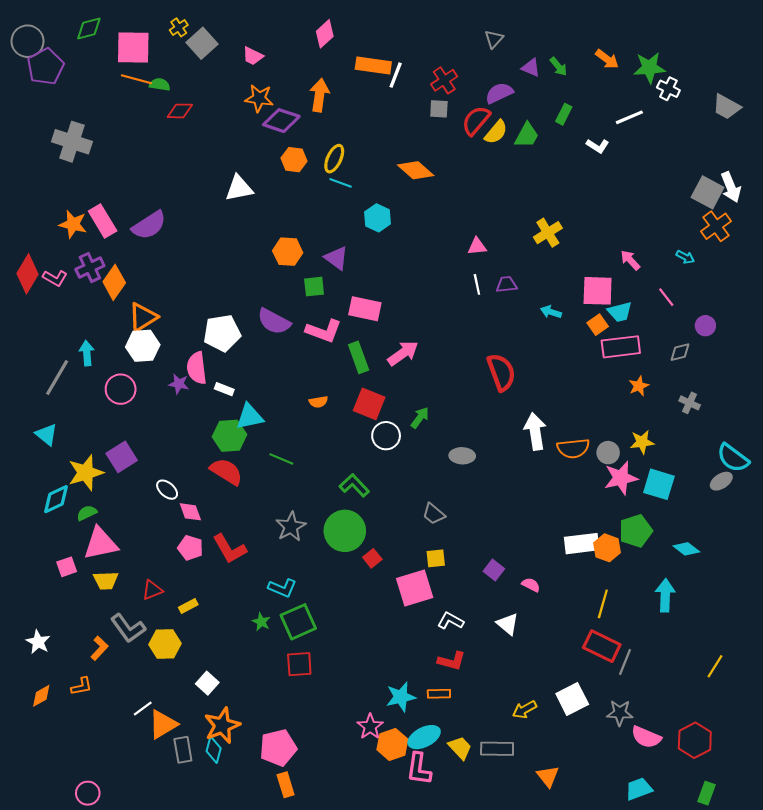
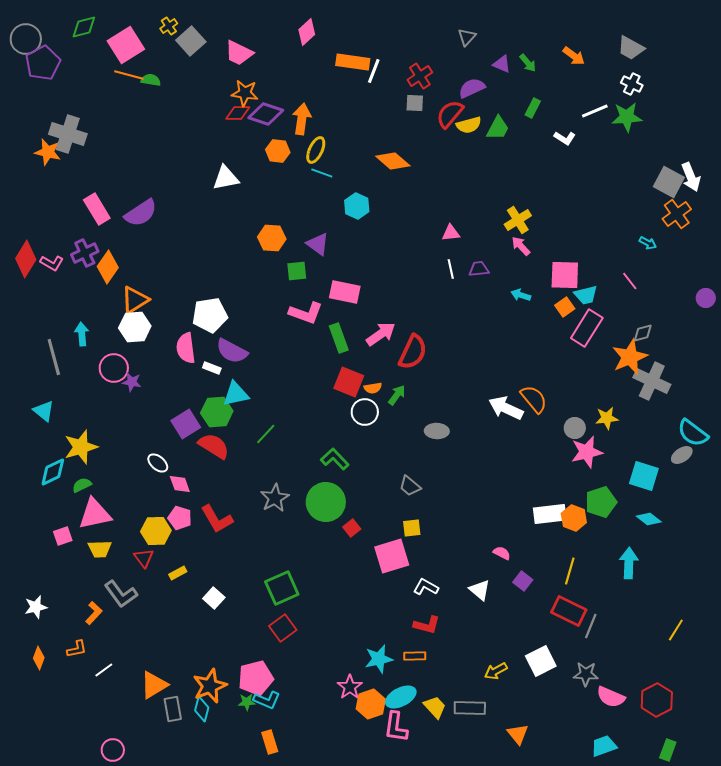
pink square: (133, 48) -> (126, 45), turned -33
pink trapezoid: (253, 56) -> (239, 53), size x1.4
green star: (649, 68) -> (627, 117), moved
orange arrow: (319, 95) -> (302, 119), moved
gray trapezoid: (727, 107) -> (631, 48), moved
red diamond: (180, 111) -> (238, 113), moved
yellow semicircle: (496, 132) -> (469, 125), turned 35
orange star: (73, 224) -> (48, 152), moved
pink arrow: (630, 260) -> (521, 246), moved
purple semicircle: (274, 321) -> (232, 351), moved
purple circle: (705, 326) -> (706, 298), moved
pink rectangle: (621, 347) -> (587, 328), turned -51
red semicircle: (501, 372) -> (413, 352), moved, turned 45
gray line: (57, 378) -> (54, 357), turned -45
purple star: (179, 384) -> (132, 382), moved
orange star: (639, 386) -> (630, 357), moved, size x1.8
orange semicircle: (318, 402) -> (373, 388), moved
gray cross: (690, 403) -> (652, 381), size x1.8
white arrow: (535, 431) -> (506, 408), turned -56
orange semicircle: (573, 448) -> (534, 399), moved, turned -124
purple square: (122, 457) -> (186, 424), moved
green line: (281, 459) -> (266, 434), turned -70
cyan square: (659, 484) -> (644, 476), moved
purple square: (494, 570) -> (523, 581), moved
cyan L-shape: (282, 588) -> (267, 700), moved
red triangle: (152, 590) -> (144, 558), turned -45
green star: (261, 622) -> (247, 702), moved, turned -30
white star: (38, 642) -> (36, 607), turned 30
yellow hexagon: (165, 644) -> (156, 531), moved
red square: (299, 664) -> (283, 628), turned -32
white square: (207, 683) -> (214, 598), moved
orange diamond: (41, 696) -> (39, 658), turned -40
white line: (143, 709) -> (104, 670), moved
pink pentagon: (278, 748) -> (256, 678), moved
pink circle: (88, 793) -> (113, 750), moved

